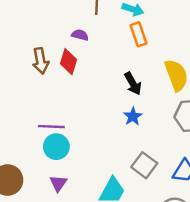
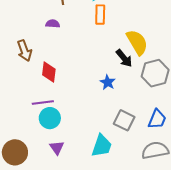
orange rectangle: (138, 34) -> (100, 15), turned 30
red diamond: (68, 62) -> (49, 72), moved
black arrow: (133, 84) -> (124, 58), moved

